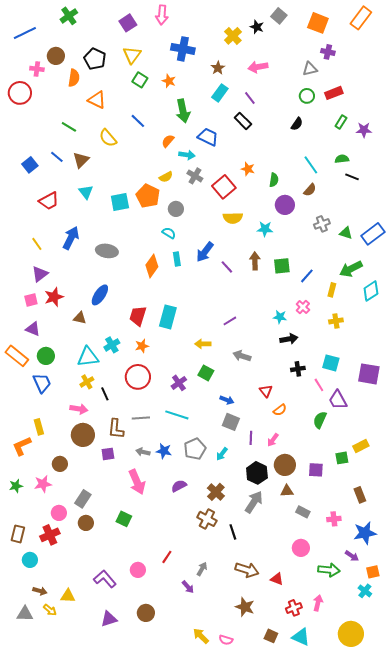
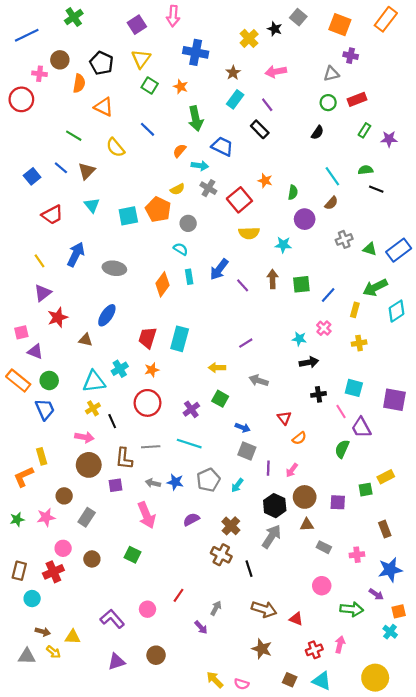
pink square: (31, 300) -> (21, 332), moved
gray rectangle: (83, 499) -> (87, 517), moved

